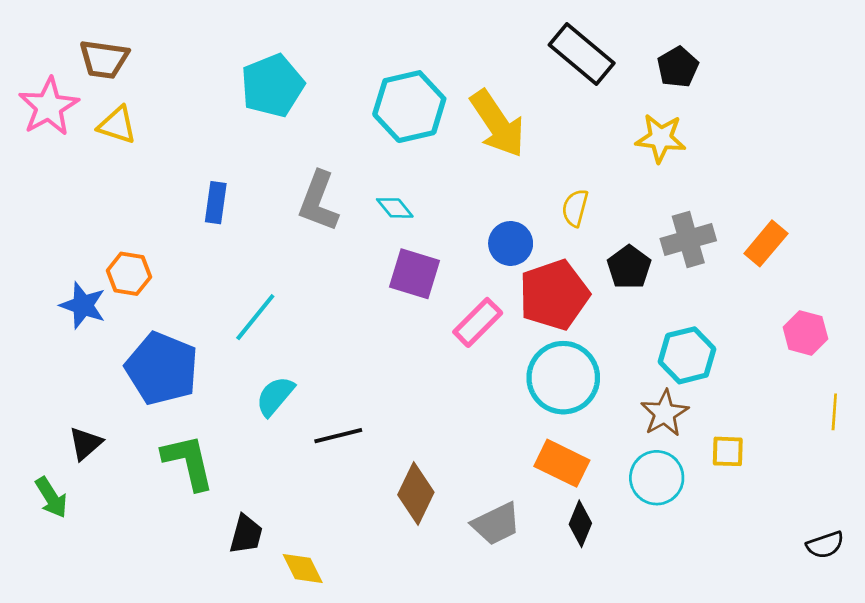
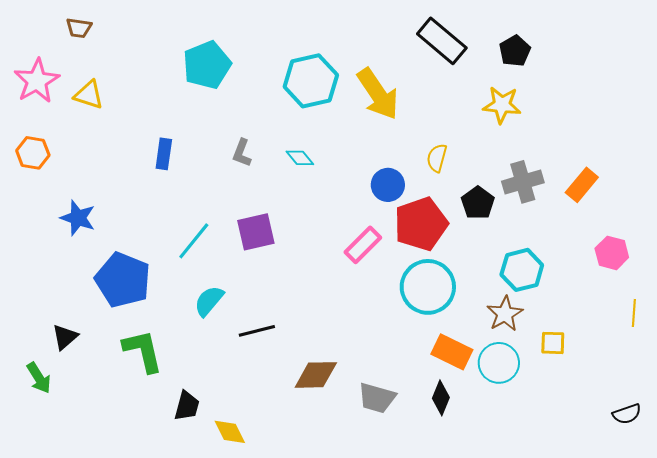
brown trapezoid: (104, 59) -> (79, 28), moved, size x0.7
gray L-shape: (318, 201) -> (242, 153), size x0.6
orange hexagon: (129, 274) -> (33, 153), moved
purple square: (415, 274) -> (256, 232), moved, turned -30
blue star: (83, 305) -> (78, 218), moved
orange rectangle: (562, 463) -> (452, 352), moved
brown diamond: (416, 494) -> (316, 375), turned 63
gray trapezoid: (496, 524) -> (377, 398), turned 42

